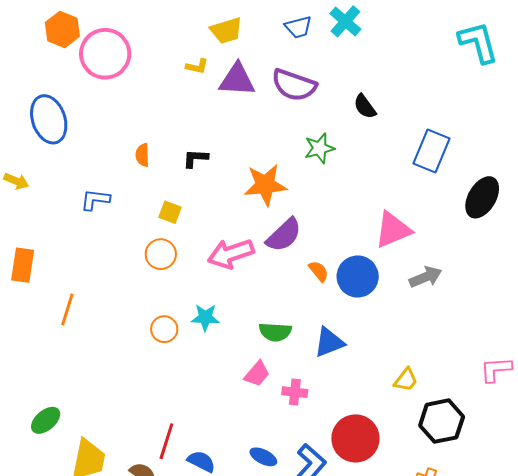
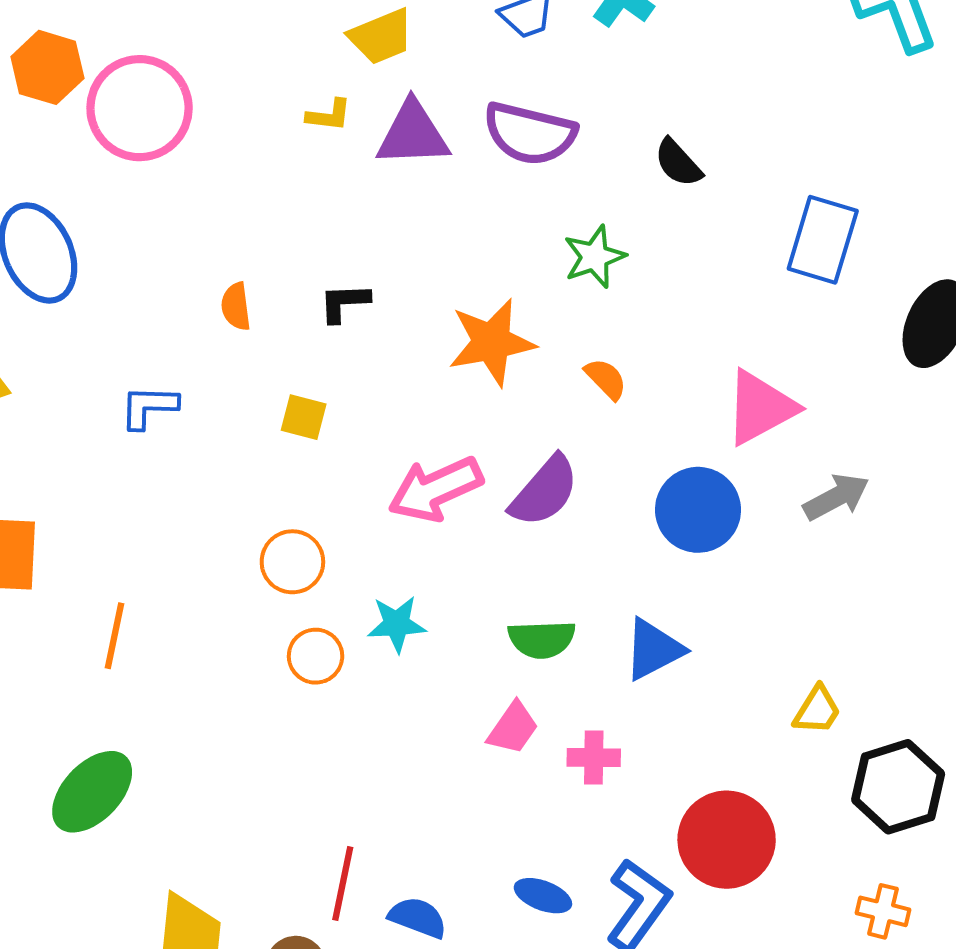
purple semicircle: (284, 235) -> (544, 491), moved
orange circle: (161, 254) -> (292, 562), moved
orange semicircle: (319, 271) -> (606, 379), moved
green ellipse: (46, 420) -> (92, 792), moved, size x1.4

